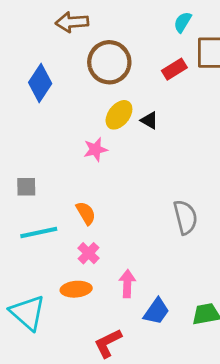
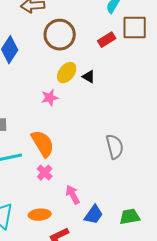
orange semicircle: (86, 213) -> (43, 144), size x1.6
pink arrow: (127, 284) -> (73, 195), turned -30
orange ellipse: (76, 289) -> (40, 215), moved

